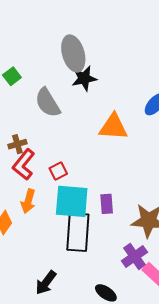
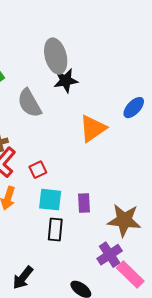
orange triangle: (113, 127) -> (93, 128), turned -40
cyan square: (72, 201) -> (50, 200), size x0.7
black rectangle: (78, 232) -> (55, 229), size x0.6

